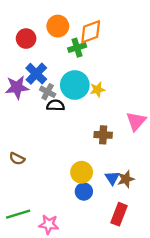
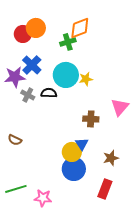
orange circle: (58, 26) -> (36, 28), moved
gray cross: (48, 92) -> (28, 95), moved
blue triangle: (112, 178) -> (82, 144), moved
blue circle: (84, 192) -> (74, 169), size x1.5

